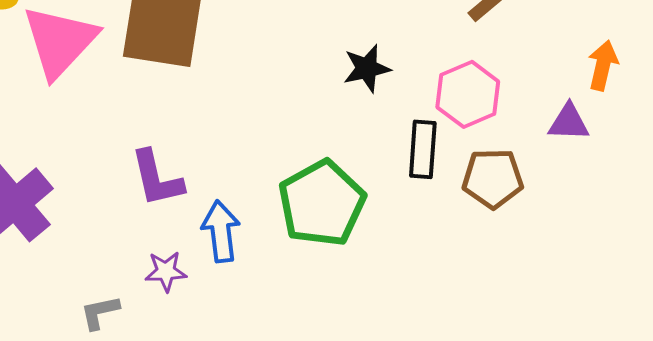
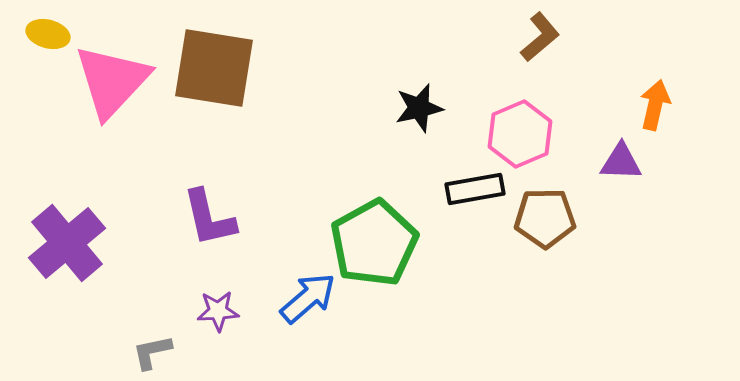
black rectangle: (423, 149) -> (475, 189), turned 76
blue arrow: (221, 231) -> (308, 298), moved, turned 56

